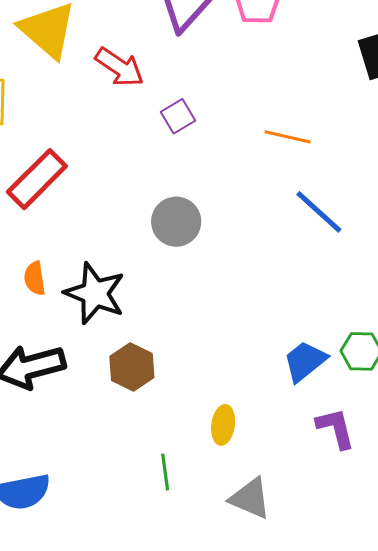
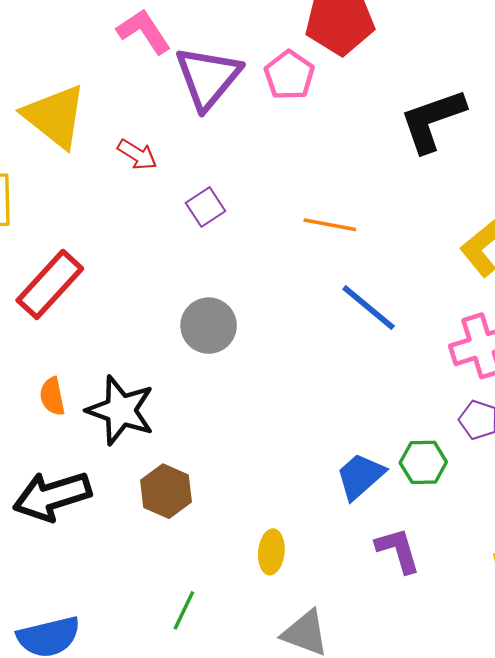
red arrow: (120, 67) -> (137, 155), size x0.7
green line: (165, 472) -> (184, 610), moved, turned 36

